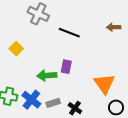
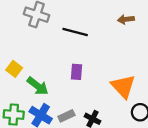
yellow square: (16, 49) -> (14, 69), moved
green arrow: (47, 75) -> (38, 86), moved, turned -132

